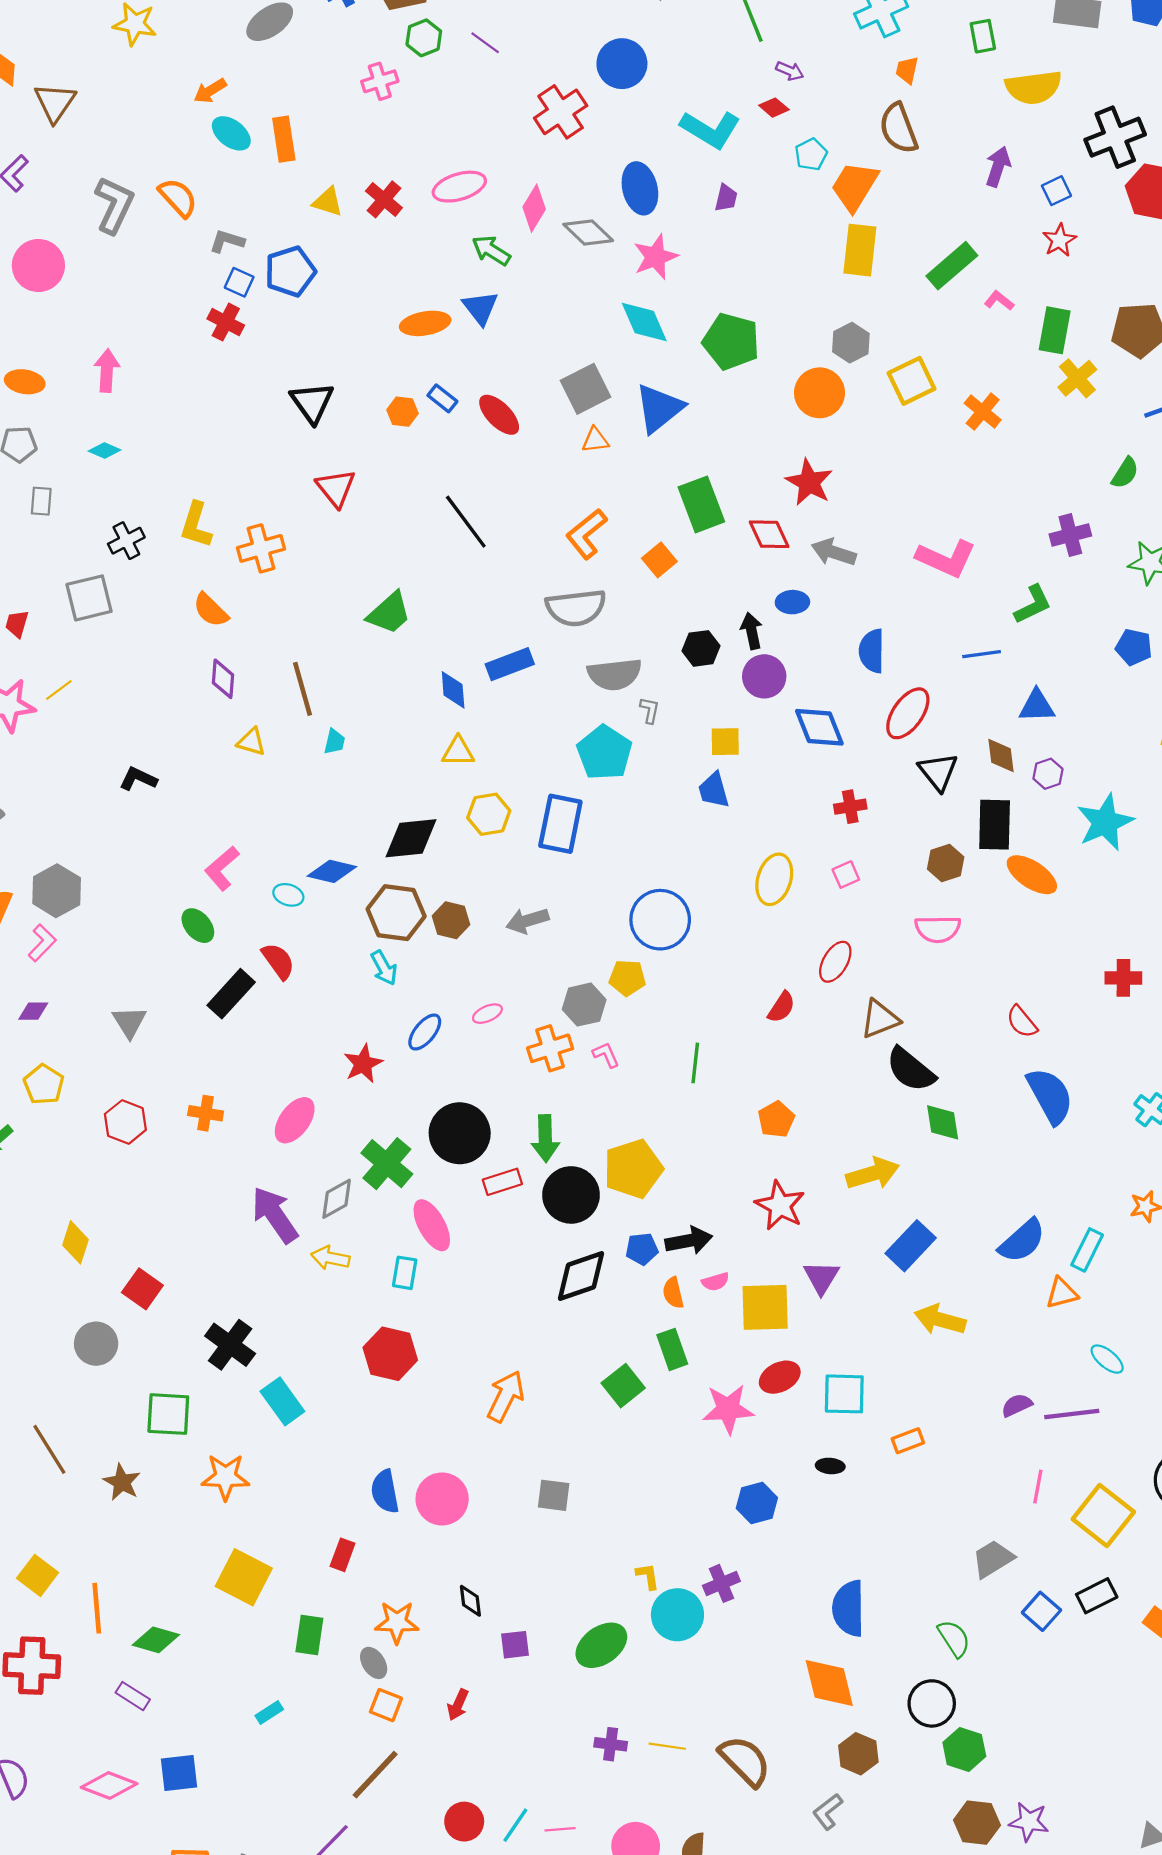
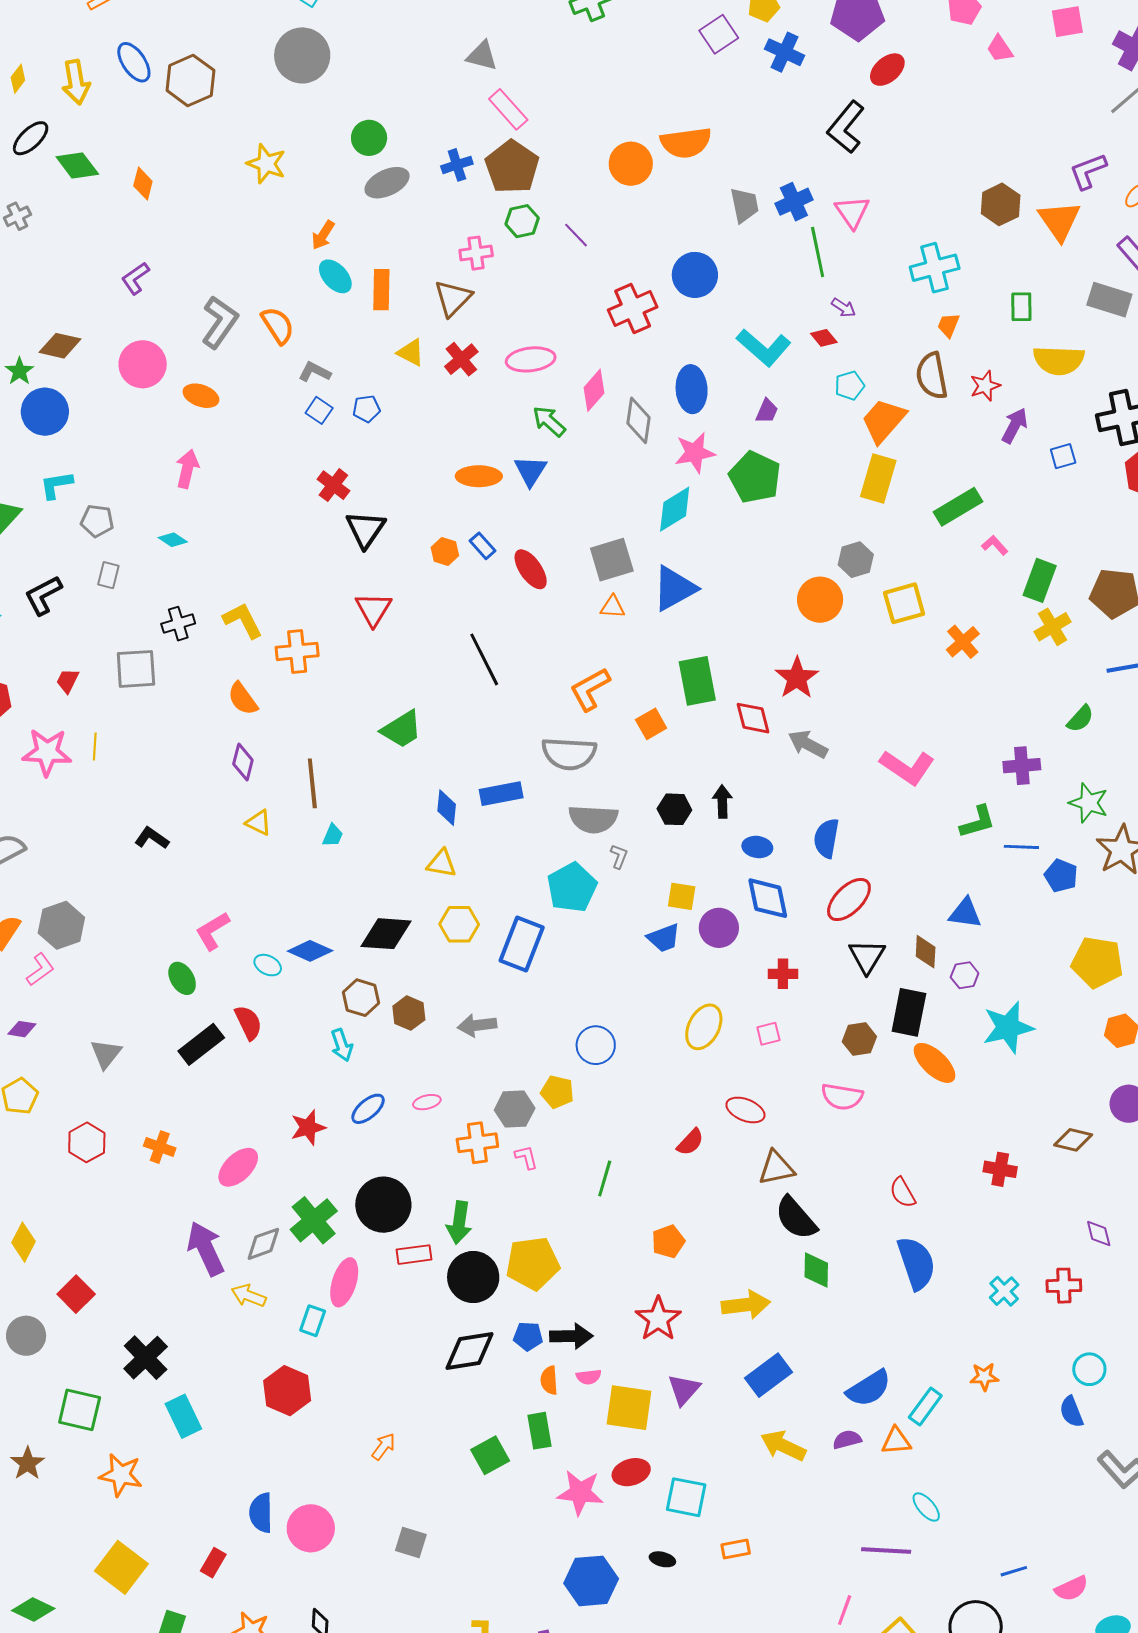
orange arrow: (210, 91) -> (323, 235), turned -36
brown triangle: (55, 102) -> (453, 298), moved
gray diamond: (588, 232) -> (639, 420), turned 45
red star: (1059, 240) -> (985, 386), moved
blue pentagon: (290, 271) -> (366, 409), size x0.6
red cross: (226, 322) -> (333, 485), moved
cyan diamond: (644, 322) -> (675, 509), turned 72
green pentagon: (731, 341) -> (755, 477), moved
orange ellipse: (25, 382) -> (201, 396), moved
yellow L-shape: (196, 525) -> (243, 620), turned 126
blue ellipse: (792, 602) -> (757, 847), moved
blue line: (982, 654) -> (1021, 847), moved
purple circle: (764, 676) -> (719, 928), moved
yellow line: (59, 690) -> (95, 747), turned -60
blue trapezoid: (714, 790) -> (664, 938), turned -105
brown hexagon: (396, 913) -> (361, 998), size x0.7
blue circle: (660, 920) -> (596, 1045), size x0.7
red ellipse: (835, 962) -> (745, 1110), turned 72
pink ellipse: (432, 1225) -> (344, 1282), turned 36
orange arrow: (506, 1396) -> (383, 1447), size x0.6
purple semicircle: (1017, 1405) -> (847, 1440), moved
blue hexagon: (757, 1503) -> (591, 1581), size x1.4

